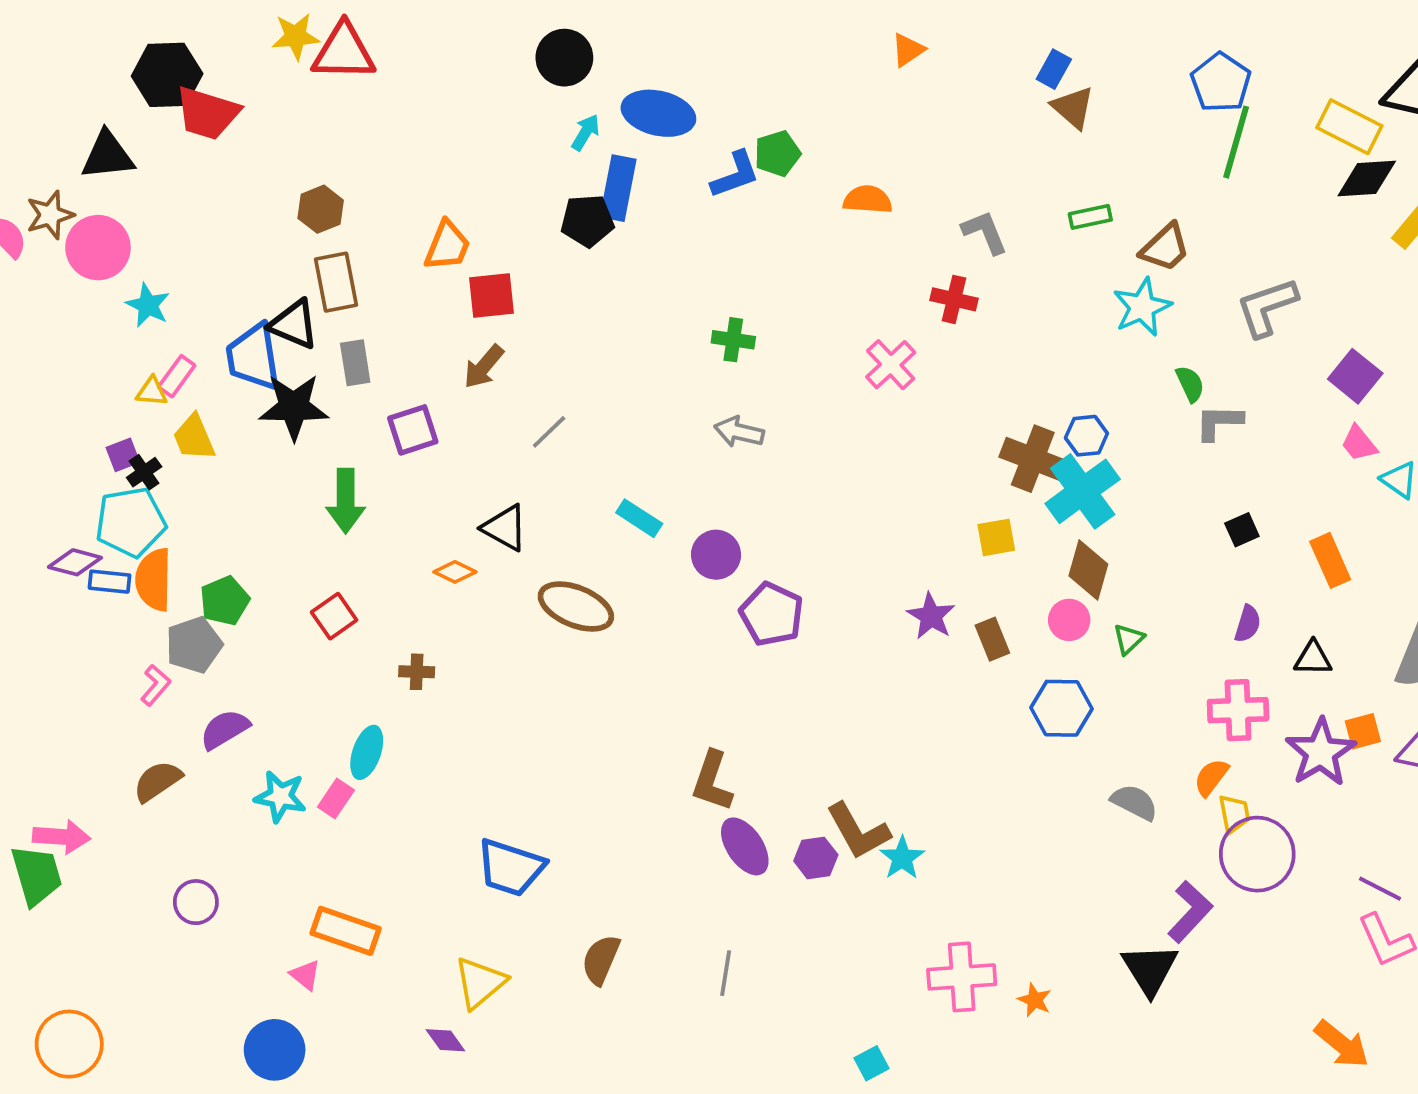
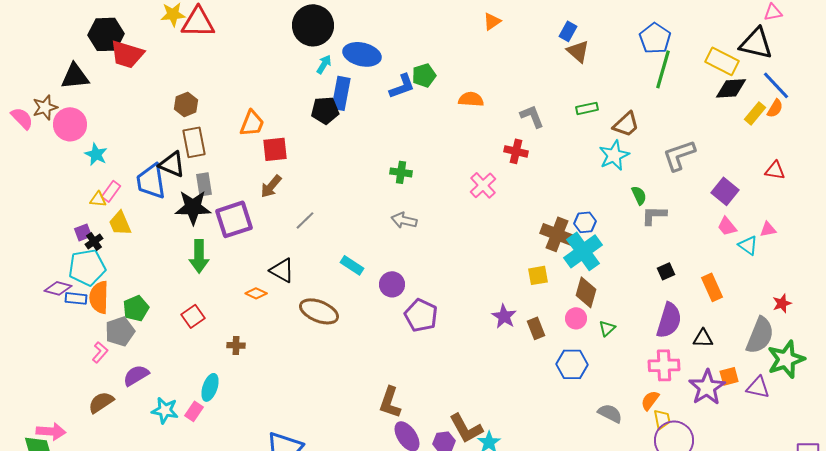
black circle: (564, 58) -> (313, 25), size x1.4
black star: (294, 407) -> (193, 207), moved
purple square: (413, 430) -> (234, 219), size x1.4
purple semicircle: (1248, 624) -> (669, 320), size x1.8

